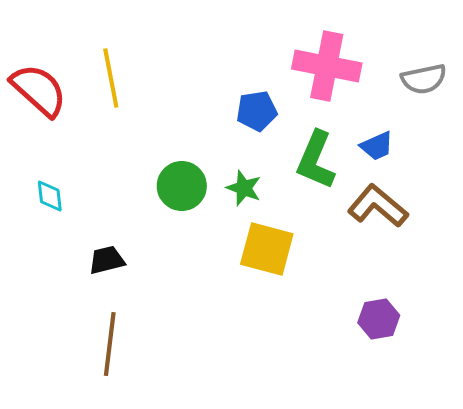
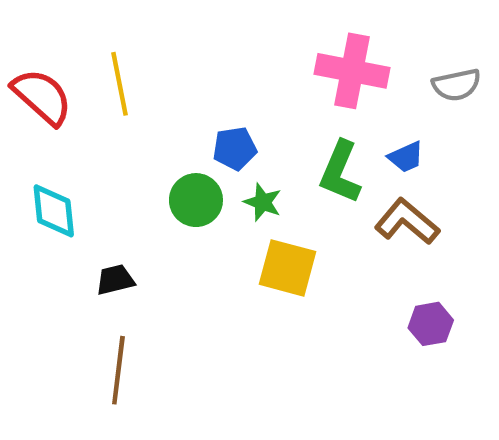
blue pentagon: (257, 111) -> (235, 148), moved
cyan diamond: (50, 196) -> (54, 211), size x1.6
purple hexagon: (379, 319) -> (431, 324), moved

